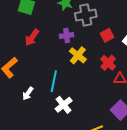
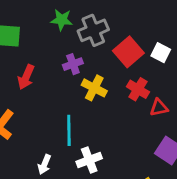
red square: (107, 35) -> (128, 52), size x1.5
white arrow: (28, 93) -> (44, 164), moved
white cross: (64, 105) -> (89, 160), turned 30

